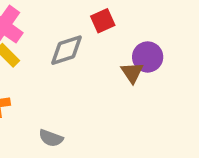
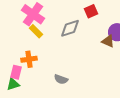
brown triangle: (132, 73) -> (108, 41), turned -32

